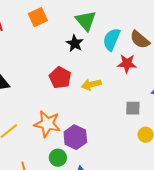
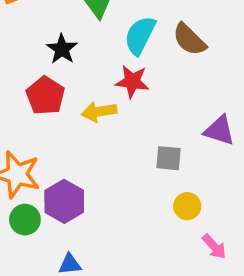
black star: (75, 43) -> (62, 49), moved
red star: (127, 64) -> (132, 82), moved
green circle: (58, 158) -> (25, 220), moved

